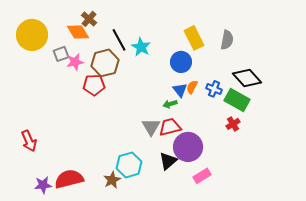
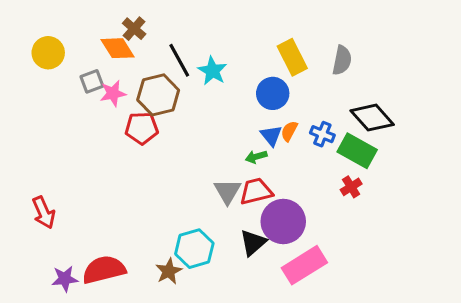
yellow circle: (32, 35) -> (48, 53), size x0.7
pink rectangle: (202, 176) -> (304, 265), size x1.6

